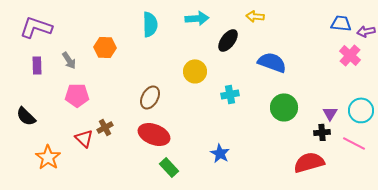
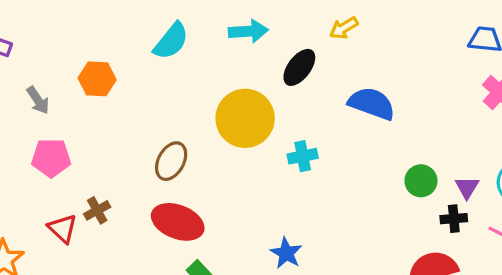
yellow arrow: (255, 16) -> (344, 28), turned -36
cyan semicircle: (150, 24) -> (171, 41), turned 40
yellow circle: (195, 71) -> (245, 118), size x1.5
green circle: (284, 107) -> (421, 181), moved, size x0.7

